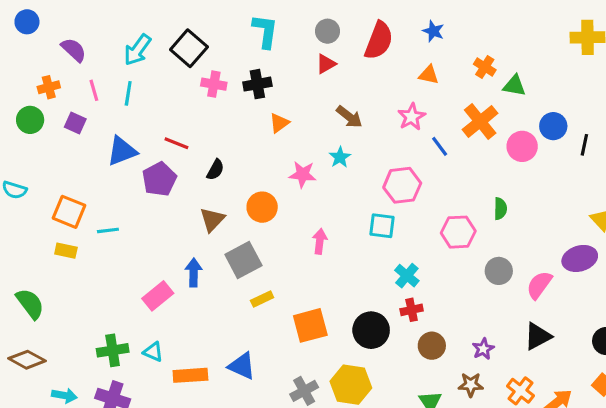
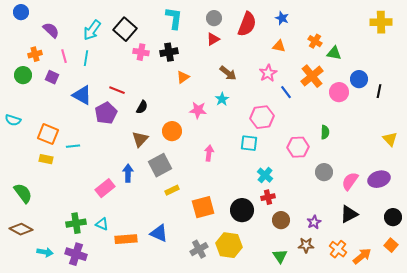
blue triangle: (122, 151) -> (82, 95), turned 50
purple ellipse: (580, 258) -> (379, 179), moved

